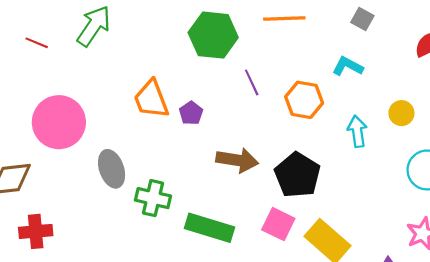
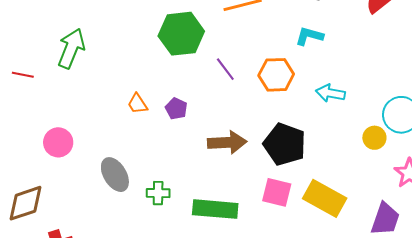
orange trapezoid: (151, 99) -> (138, 104), size x0.6
yellow circle: (401, 113) -> (374, 138), moved
pink circle: (59, 122) -> (58, 142), size x0.6
cyan arrow: (357, 131) -> (330, 93), turned -60
green cross: (153, 198) -> (158, 193), size x0.7

